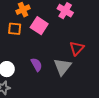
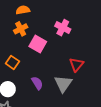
orange square: (15, 29) -> (12, 62), moved, turned 32

